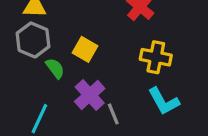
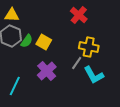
green semicircle: (55, 68) -> (27, 41), moved, turned 72
gray line: (113, 114) -> (77, 63), moved, turned 56

